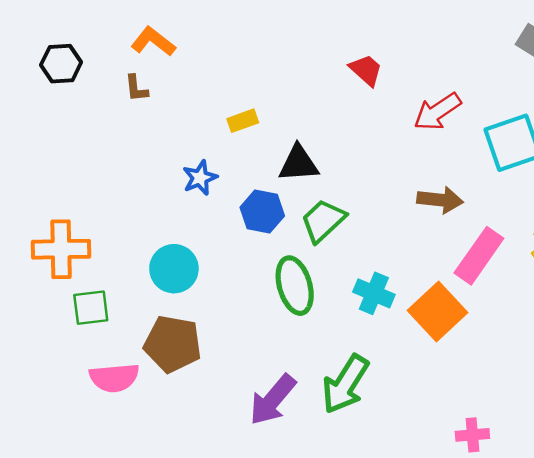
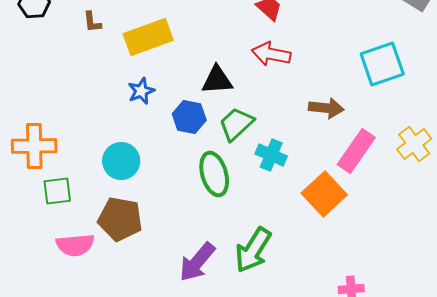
red arrow: (437, 112) -> (271, 54), moved, turned 45
yellow rectangle: (243, 121) -> (148, 37), moved, size x2.0
cyan cross: (374, 293) -> (271, 155), moved

